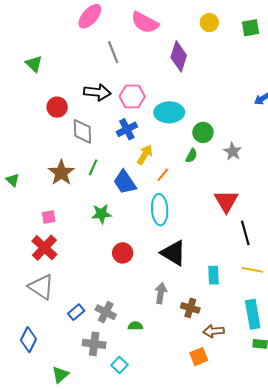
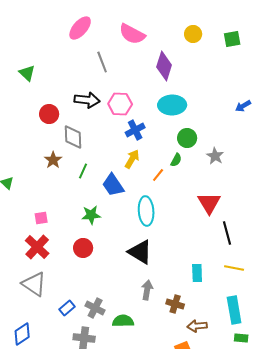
cyan ellipse: (169, 112) -> (172, 105), moved
blue cross: (127, 129) -> (135, 130), moved
brown star: (61, 173) -> (53, 160), moved, size x0.7
orange line: (163, 175) -> (158, 175), moved
red circle: (123, 253) -> (83, 248), moved
black triangle: (173, 253) -> (140, 252), moved
green semicircle: (135, 326) -> (123, 321), size x1.5
blue diamond: (29, 340) -> (22, 334), turned 30

